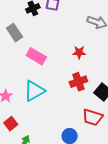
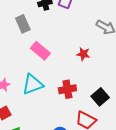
red cross: (78, 82) -> (67, 89), moved

